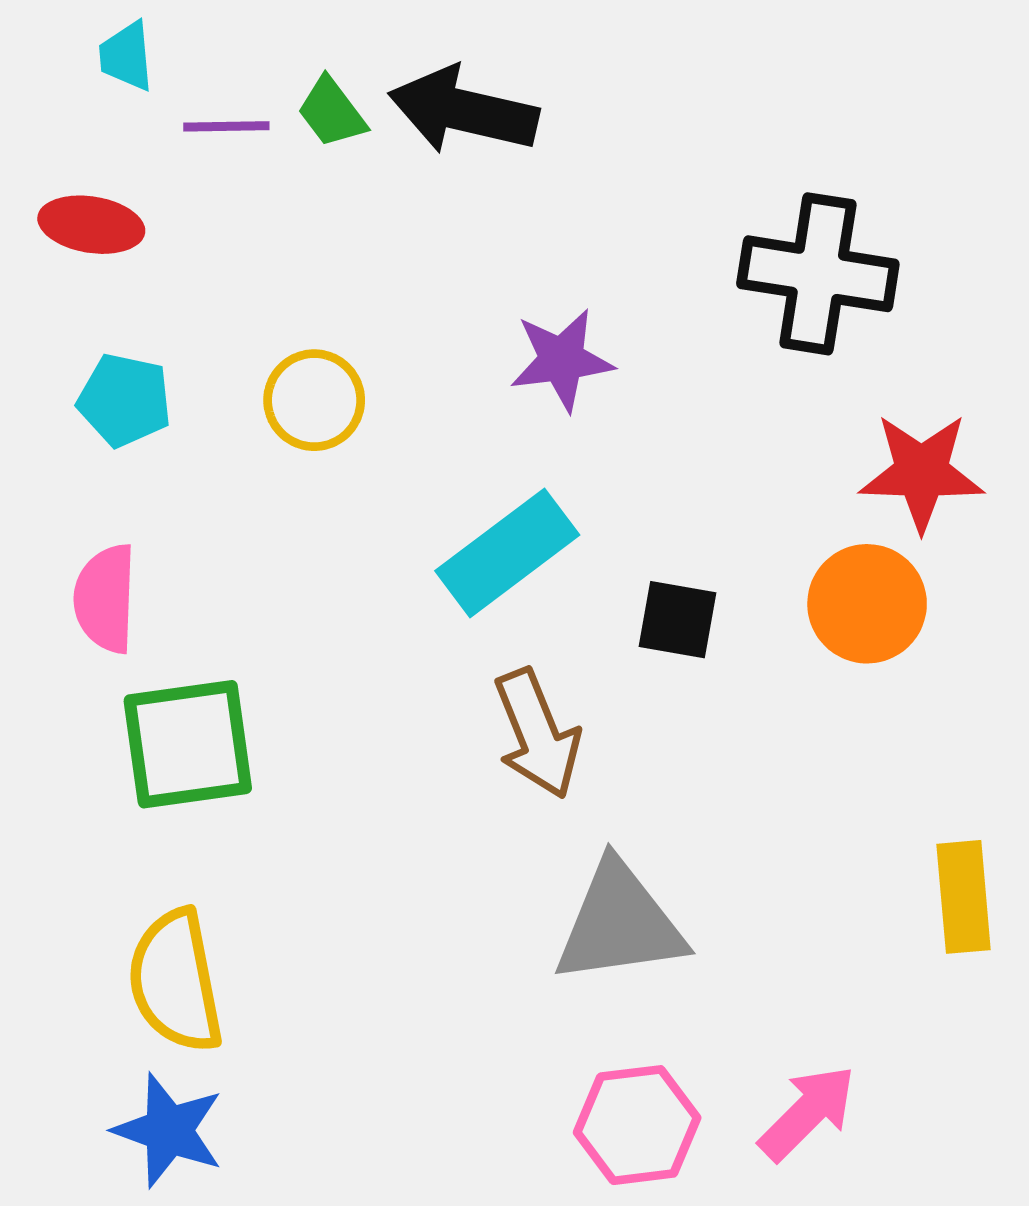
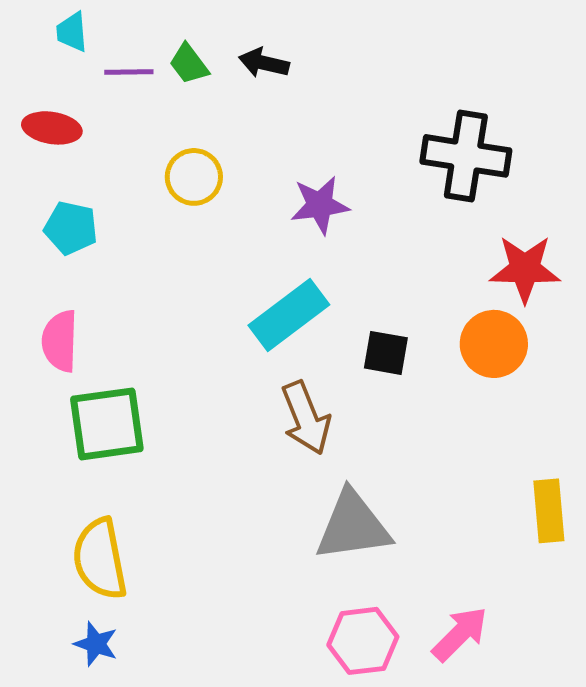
black arrow: (463, 111) -> (264, 63), size x0.6
yellow circle: (314, 400) -> (194, 177), moved
blue star: (168, 1130) -> (96, 644), size x0.7

